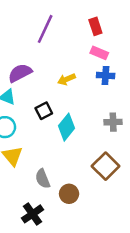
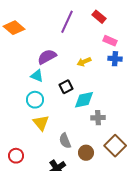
red rectangle: (95, 26) -> (99, 17), moved, turned -32
gray cross: (113, 122) -> (98, 118), moved
cyan diamond: (66, 127) -> (84, 100), turned 40
brown square: (106, 166) -> (115, 146), moved

